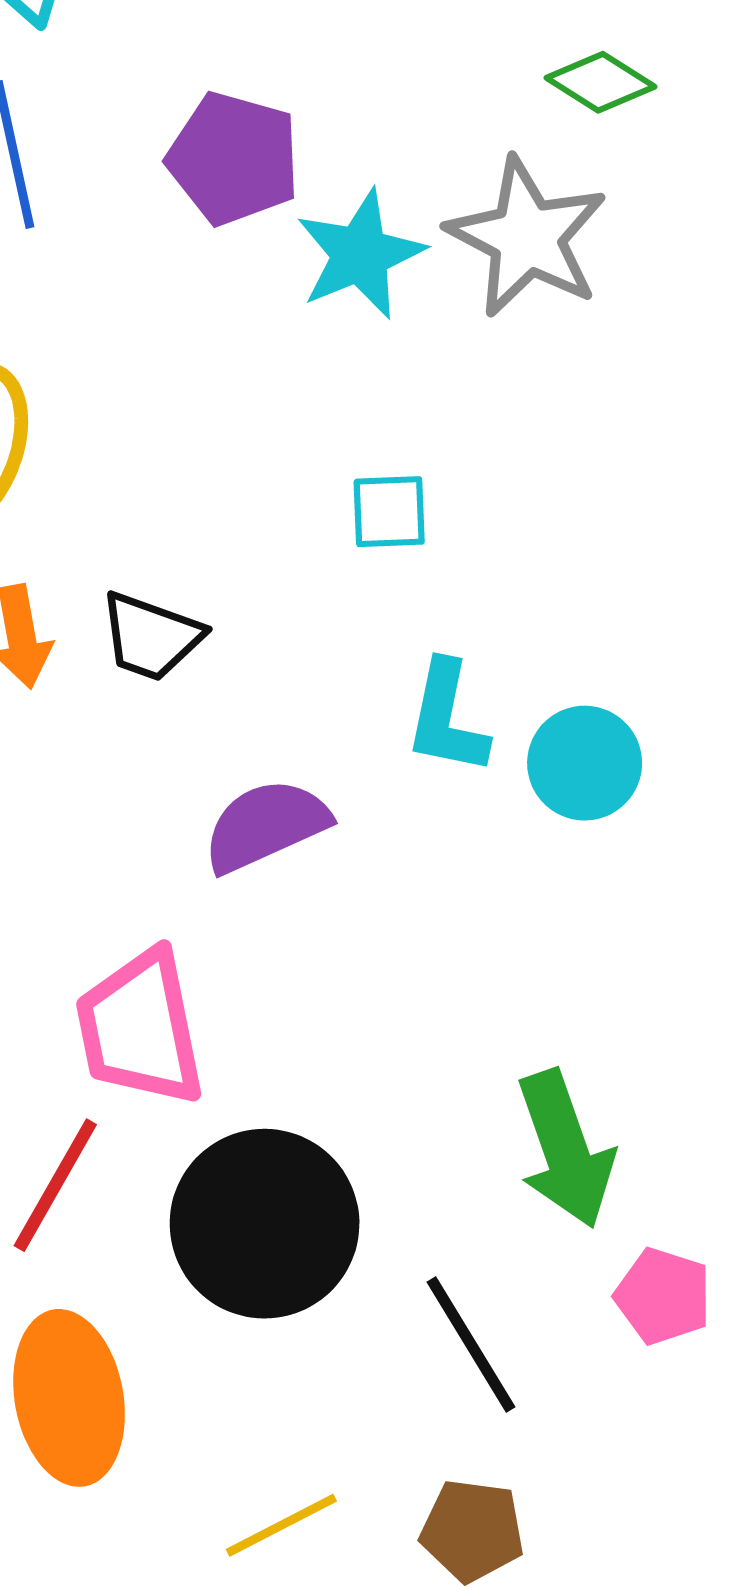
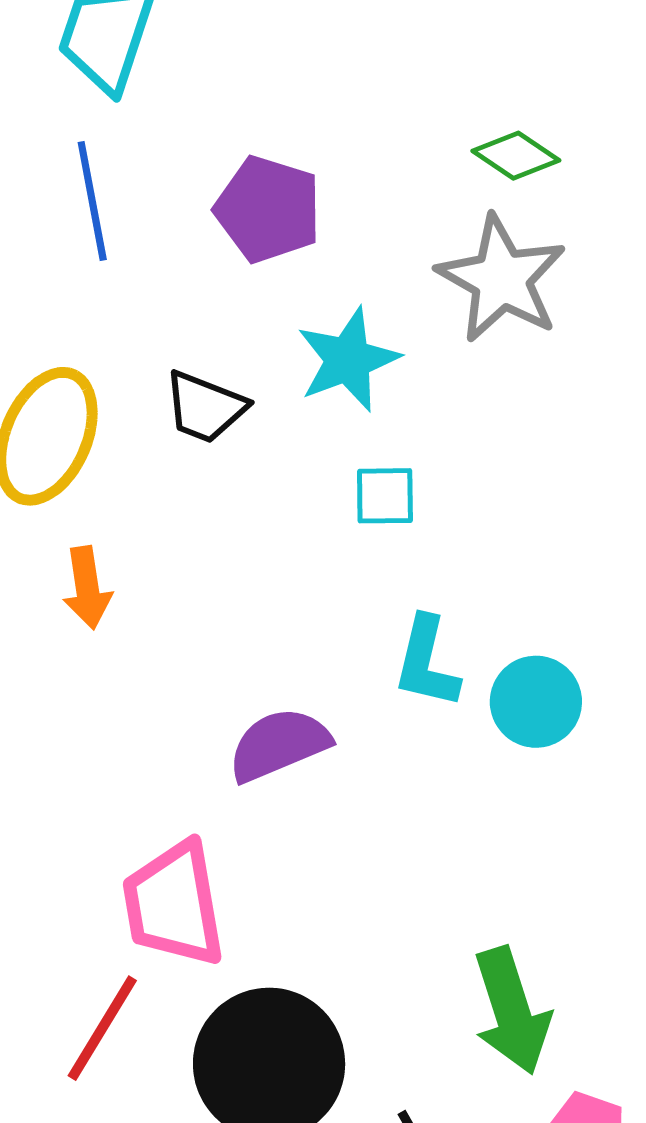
green diamond: (600, 82) -> (516, 156), moved
cyan star: (360, 254) -> (348, 360), moved
black trapezoid: (151, 637) -> (205, 407), moved

